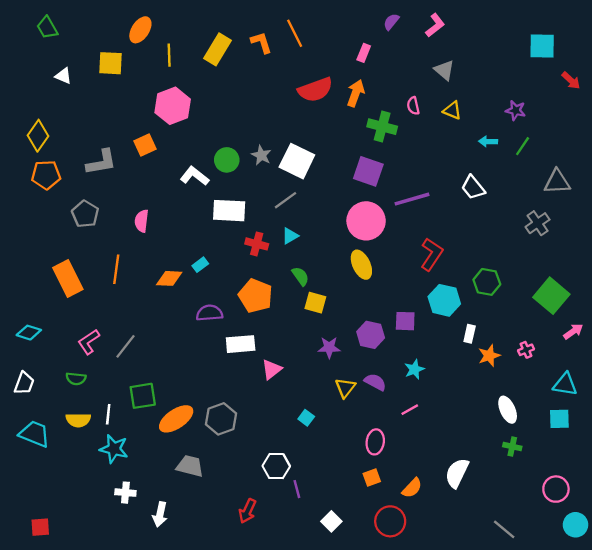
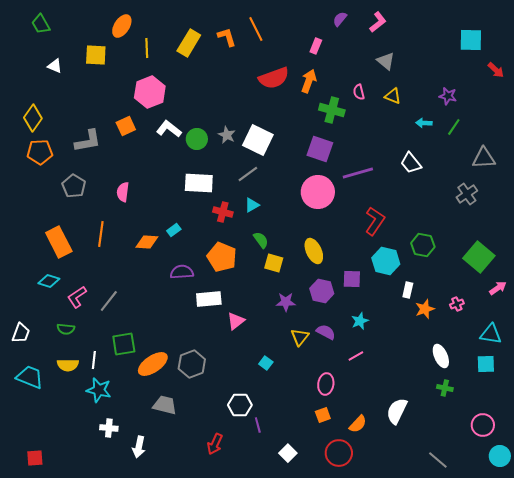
white L-shape: (195, 176) -> (169, 129), moved
yellow ellipse: (361, 265) -> (314, 251), moved
cyan diamond: (29, 333) -> (49, 281), moved

